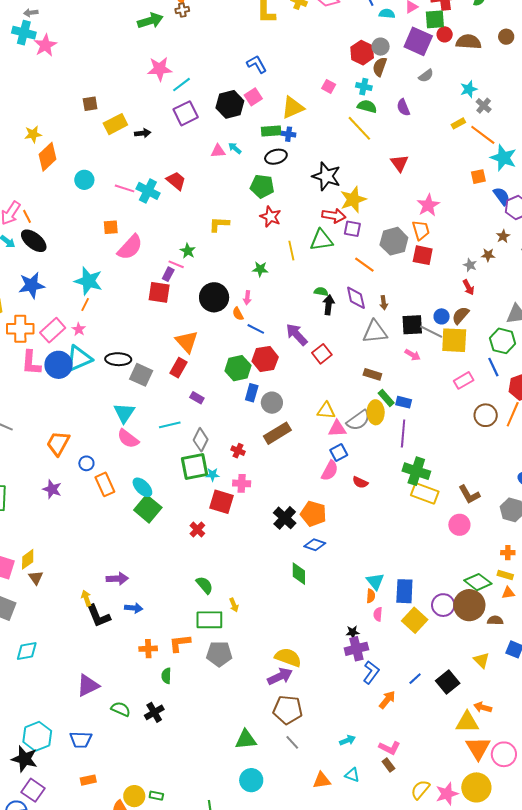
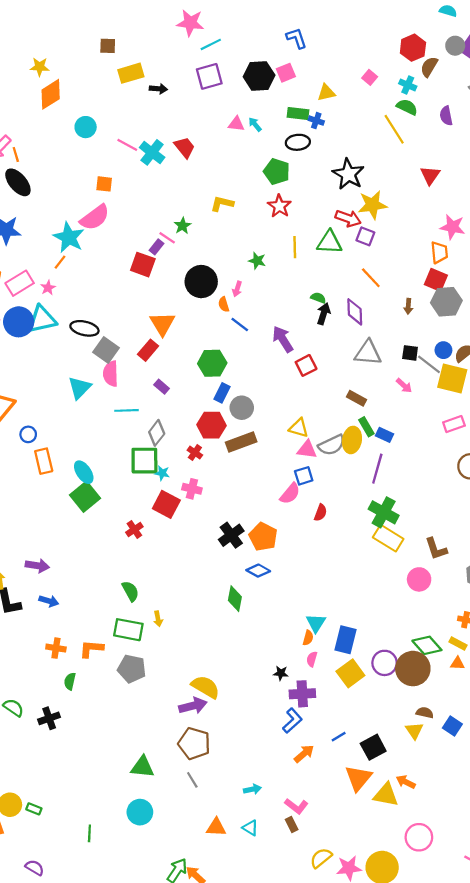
gray circle: (381, 47) -> (455, 46), moved
yellow triangle: (293, 108) -> (326, 93), size x0.7
pink star: (428, 205) -> (452, 227), turned 30
gray hexagon: (394, 241) -> (446, 302), moved
pink semicircle: (130, 247) -> (95, 217), moved
brown arrow: (384, 303) -> (408, 306), moved
black square: (412, 325) -> (410, 353), size x0.7
red hexagon: (265, 359) -> (212, 425), moved
pink semicircle: (128, 439) -> (111, 374), moved, turned 40
red semicircle: (360, 482) -> (321, 513), turned -105
brown semicircle: (495, 620) -> (425, 713), moved
purple cross: (356, 649) -> (302, 694), moved
orange triangle: (478, 748) -> (358, 778), moved

